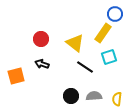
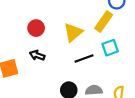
yellow triangle: (75, 43) -> (73, 32), turned 42
black line: (85, 67) -> (84, 59), turned -54

